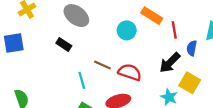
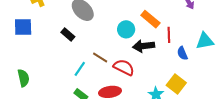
blue semicircle: (192, 48) -> (182, 53), turned -40
black arrow: (170, 63) -> (144, 46), moved, turned 30
cyan line: (82, 80) -> (80, 69), turned 42

